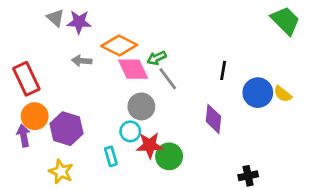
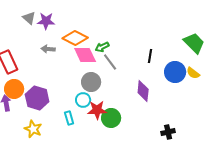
green trapezoid: (285, 21) -> (194, 43), moved

